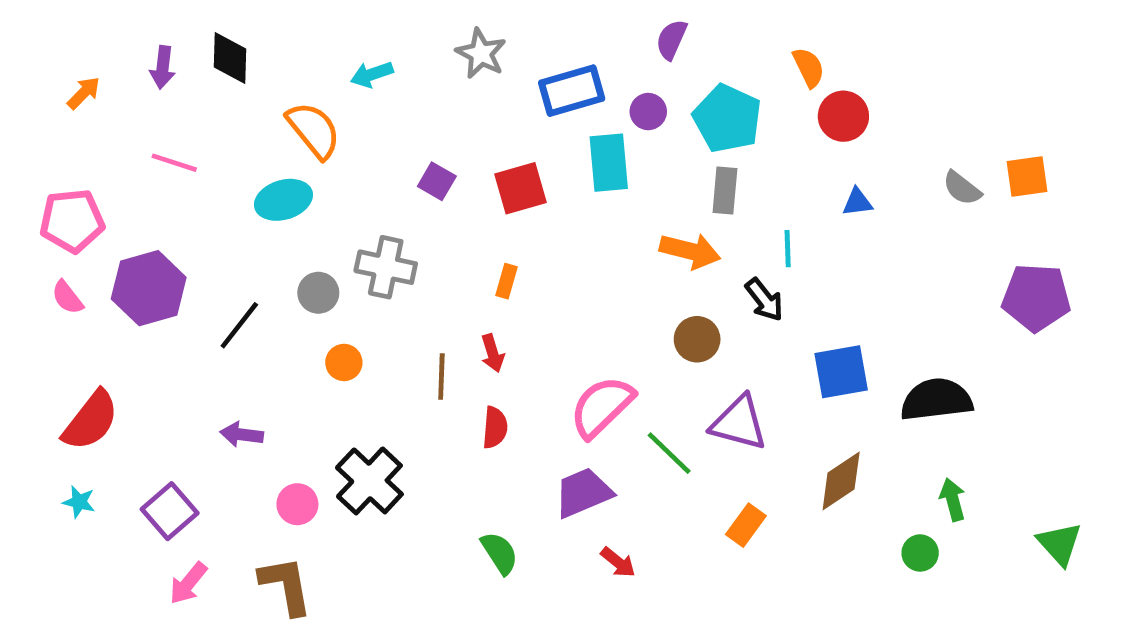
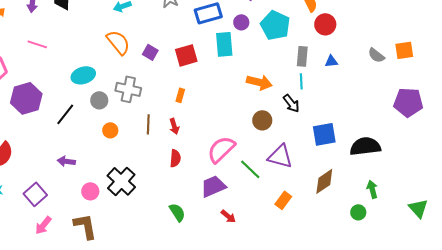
orange semicircle: (314, 130) -> (118, 42), moved
gray rectangle: (725, 191) -> (302, 56), moved
cyan ellipse: (283, 200) -> (83, 75), moved
brown line: (441, 376) -> (148, 124), moved

